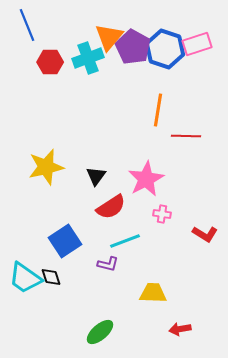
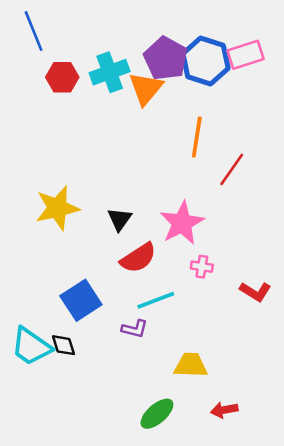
orange triangle: (109, 37) -> (146, 88), moved
red line: (186, 136) -> (232, 169), turned -56
green ellipse: (100, 332) -> (157, 414), moved

